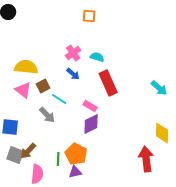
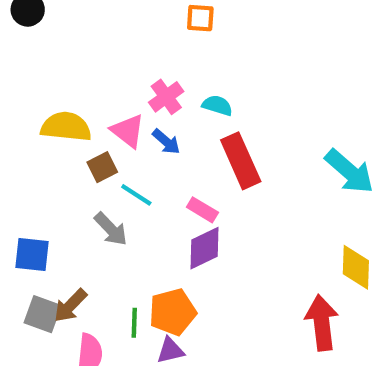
cyan arrow: (159, 88) -> (349, 171), size x1.4
pink triangle: (23, 90) -> (128, 131), moved
orange pentagon: (76, 154) -> (173, 312), turned 30

